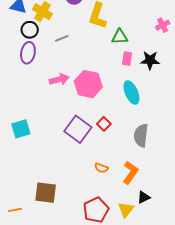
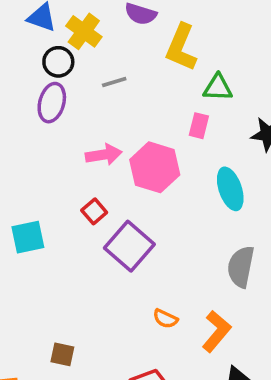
pink rectangle: (127, 59) -> (199, 126), moved
red square: (104, 124) -> (94, 211), moved
brown square: (46, 193) -> (62, 354), size x0.6

